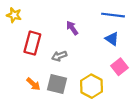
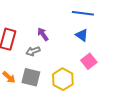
purple arrow: (72, 28) -> (43, 34), moved

